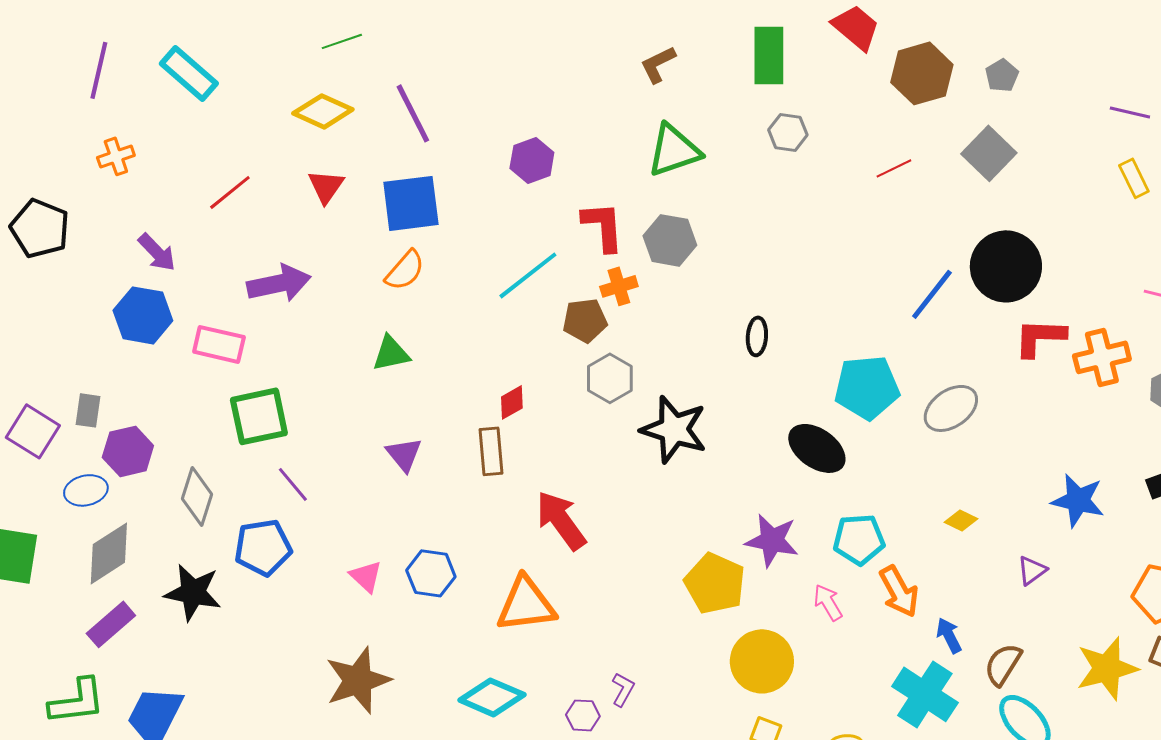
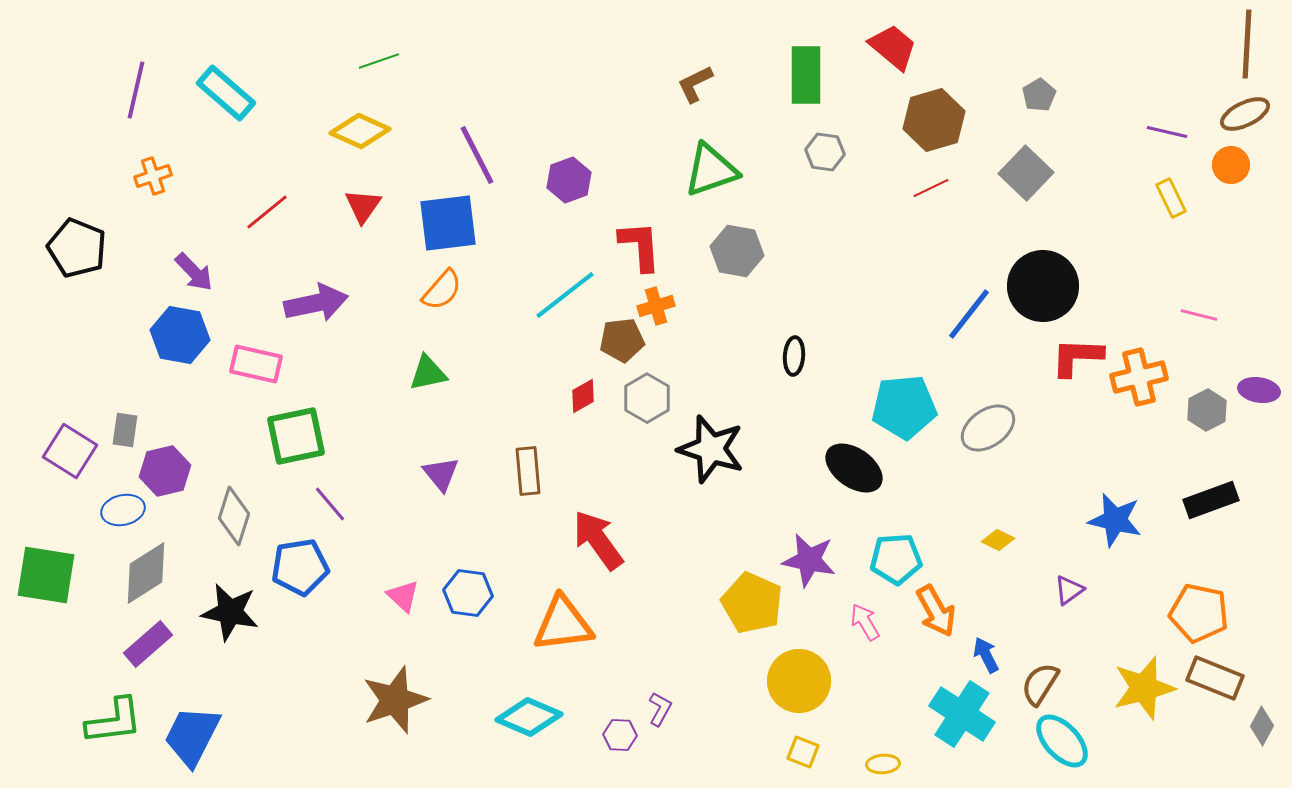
brown hexagon: (922, 73) -> (934, 120), moved
purple line: (413, 113) -> (477, 155), moved
gray hexagon: (670, 240) -> (737, 251), moved
red diamond: (512, 402) -> (583, 396), moved

